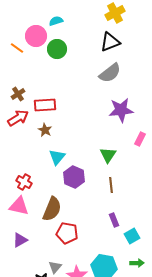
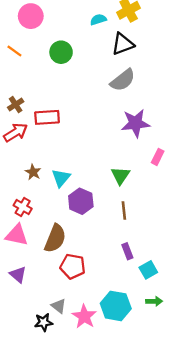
cyan semicircle: (56, 21) -> (98, 20), moved
pink circle: (36, 36) -> (31, 16), moved
brown star: (45, 130) -> (33, 172), moved
purple triangle: (20, 240) -> (18, 275), turned -49
gray triangle: (55, 267) -> (59, 306), turned -32

